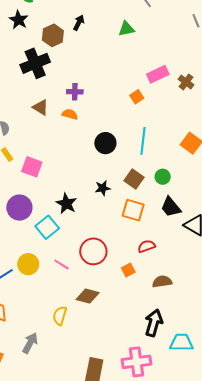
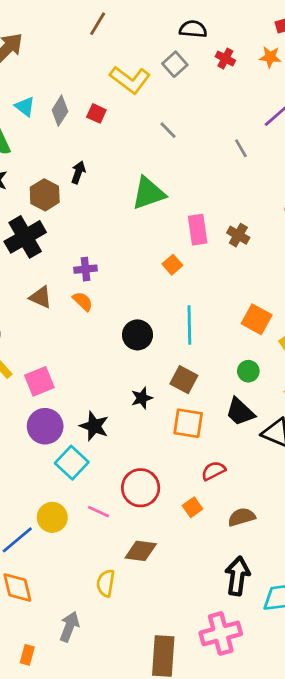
green triangle: (126, 29) -> (148, 193), moved, size x1.5
pink rectangle: (158, 74) -> (198, 230), turned -65
orange semicircle: (70, 114) -> (83, 301), turned 35
pink square: (32, 167) -> (39, 381), turned -35
green circle: (163, 177) -> (248, 371), moved
purple circle: (19, 208) -> (45, 426), moved

